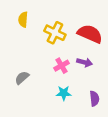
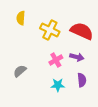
purple semicircle: (94, 99) -> (82, 80), moved

